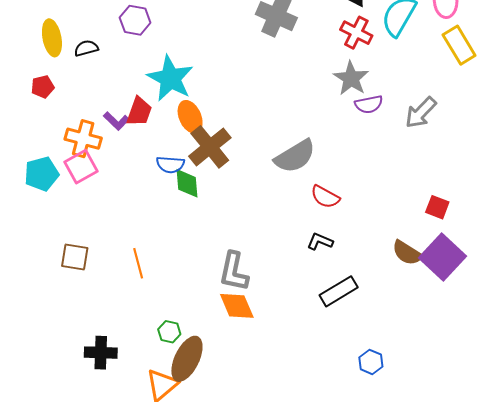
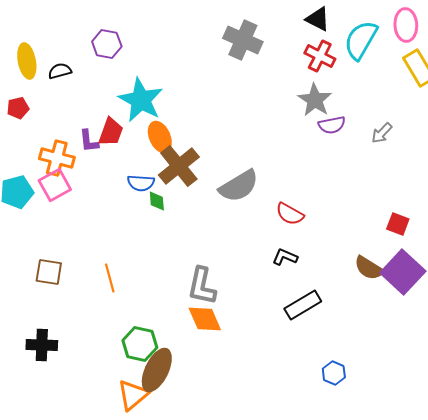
gray arrow: (421, 113) -> (382, 133), size x0.7
purple L-shape: (116, 121) -> (89, 141), turned 40
gray semicircle: (295, 156) -> (239, 186), moved
green diamond: (187, 183) -> (157, 201), size x0.7
green hexagon: (169, 332) -> (140, 344), size x1.6
black cross: (101, 353) -> (42, 345), moved

